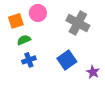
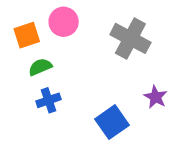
blue square: (67, 60) -> (112, 122), moved
purple star: (93, 72) -> (156, 97), moved

